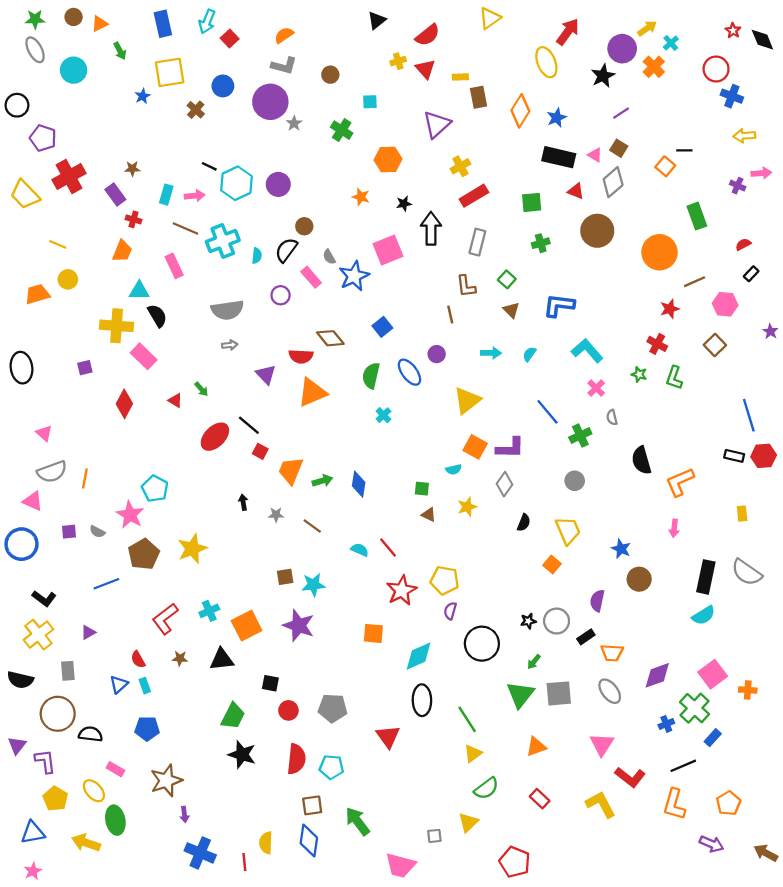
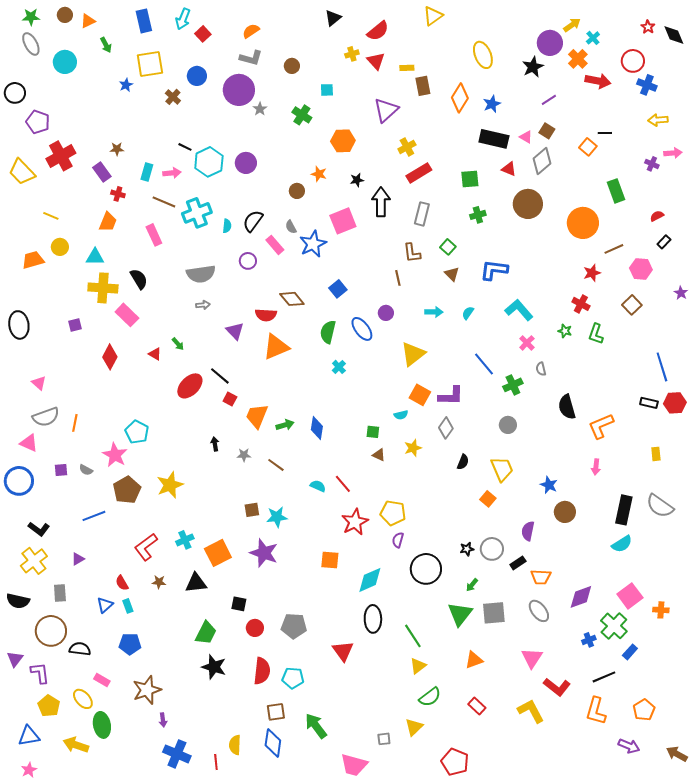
red arrow: (568, 32) -> (598, 81), moved, turned 65
brown circle: (304, 226) -> (297, 191), moved
cyan triangle: (139, 291) -> (95, 257), moved

